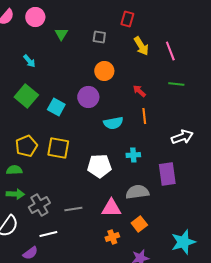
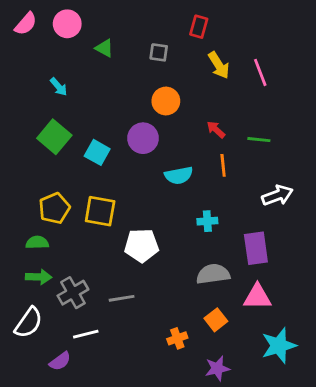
green triangle: (61, 34) -> (104, 48), turned -32
green line: (176, 84) -> (259, 140), moved
white pentagon: (99, 166) -> (142, 245), moved
pink triangle: (111, 208) -> (257, 297), moved

